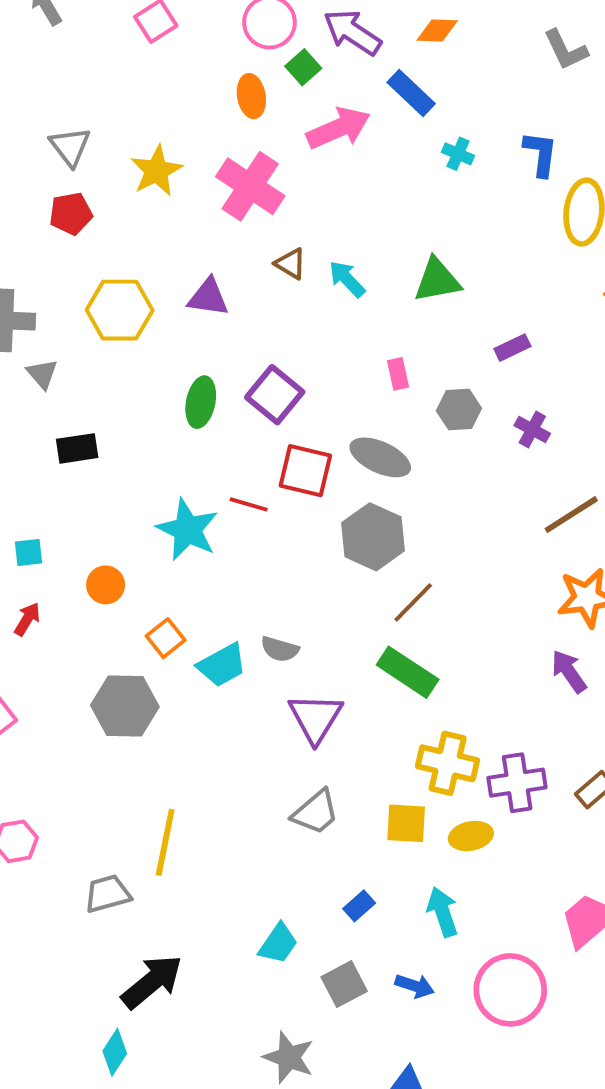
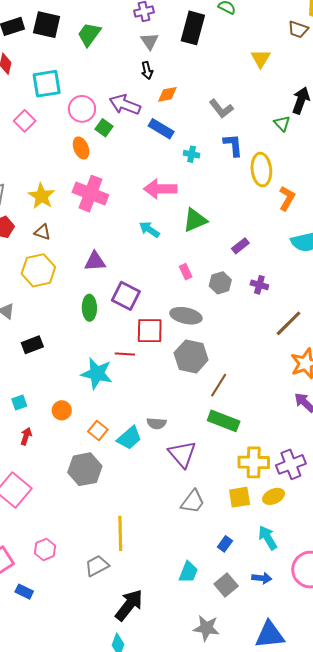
gray L-shape: (566, 50) -> (221, 109), moved
pink arrow: (338, 128) -> (160, 189), moved, turned -144
brown triangle: (290, 264) -> (42, 232), moved
purple triangle: (208, 297) -> (95, 261), moved

